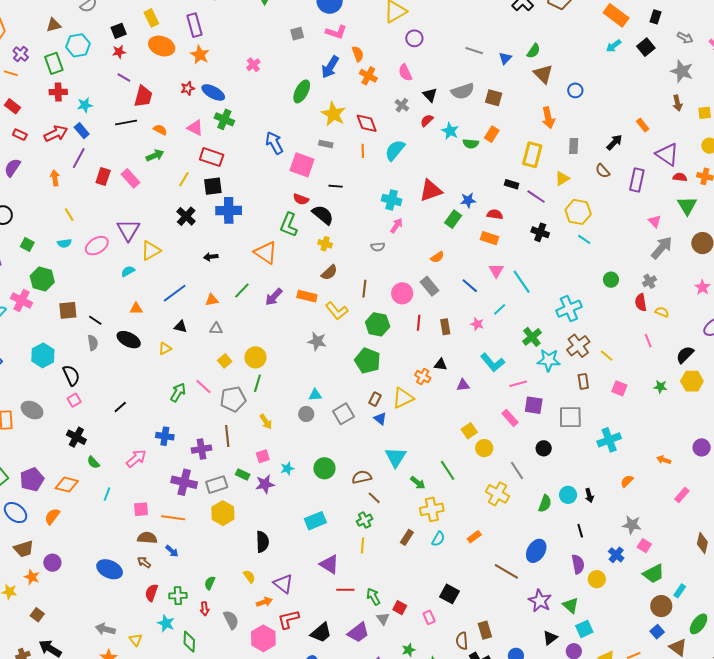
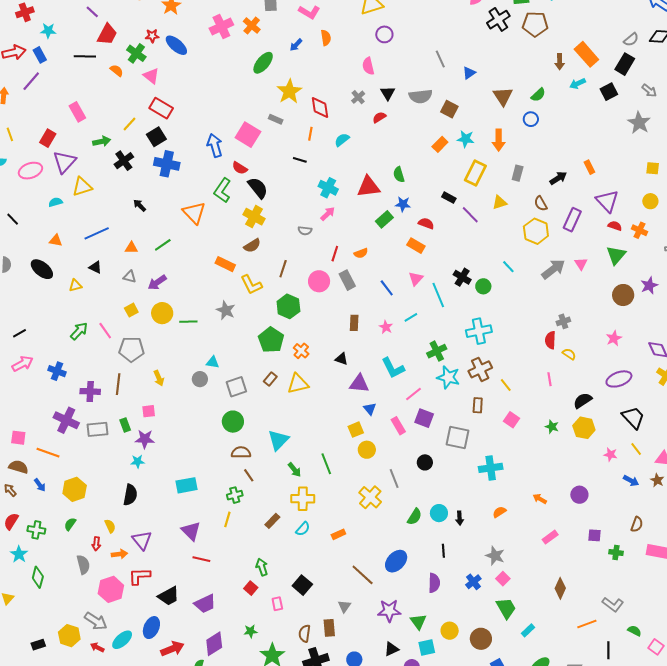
black rectangle: (656, 17) -> (625, 64), size x1.5
gray line: (474, 51) -> (440, 59), turned 36
green semicircle: (534, 51) -> (538, 95), moved
pink cross: (253, 65) -> (221, 27), size x1.6
blue arrow: (330, 67) -> (296, 45), size x0.6
orange cross: (368, 76) -> (252, 25), moved
red cross: (58, 92) -> (25, 12), turned -30
brown arrow: (677, 103) -> (560, 62), moved
green cross: (224, 119) -> (136, 53), moved
cyan star: (450, 131) -> (466, 139), moved, turned -30
blue arrow: (274, 143) -> (215, 145), moved
green semicircle: (471, 144) -> (399, 175), moved, turned 56
cyan semicircle: (395, 150) -> (342, 140), size x0.7
green arrow: (155, 155) -> (102, 141), moved
red rectangle: (103, 176) -> (48, 138), moved
black square: (213, 186) -> (156, 137), turned -36
black line: (336, 186) -> (300, 160), moved
yellow hexagon: (578, 212) -> (536, 231), moved
black cross: (540, 232) -> (462, 277), moved
yellow cross: (325, 244) -> (254, 217), size x1.5
gray arrow: (662, 248) -> (553, 269), moved
black arrow: (211, 257) -> (140, 205), turned 40
green circle: (611, 280) -> (483, 286), moved
purple arrow: (274, 297) -> (157, 282), moved
black line: (95, 320) -> (13, 219), moved
red line: (419, 323) -> (335, 254), moved
orange cross: (423, 377) -> (301, 351), moved
green line: (257, 383) -> (188, 322), moved, turned 60
pink line: (518, 384) -> (413, 394), turned -36
purple triangle: (463, 385) -> (359, 384), size x1.5
blue triangle: (380, 419) -> (370, 409), moved
pink arrow: (136, 459) -> (23, 364), moved
cyan star: (287, 468) -> (138, 461), moved
green circle: (324, 468) -> (233, 422), moved
green rectangle: (243, 475) -> (125, 425), turned 32
yellow hexagon: (223, 513) -> (75, 489), moved
green trapezoid: (654, 574) -> (506, 608), turned -105
yellow circle: (597, 579) -> (450, 631), moved
green arrow: (373, 597) -> (262, 567), moved
purple star: (540, 601) -> (389, 611), turned 30
brown circle: (661, 606) -> (481, 639), moved
red arrow: (205, 609) -> (96, 544), moved
gray triangle: (383, 619) -> (344, 606), moved

